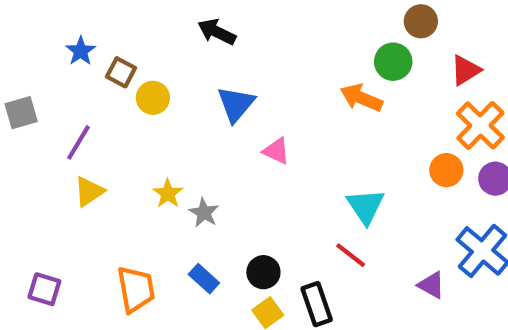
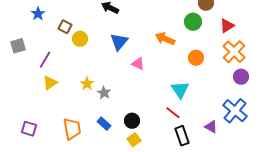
blue star: (81, 51) -> (38, 14), moved
orange arrow: (361, 98) -> (165, 39), moved
orange circle: (446, 170) -> (196, 58), moved
black rectangle: (317, 304) -> (182, 136), moved

